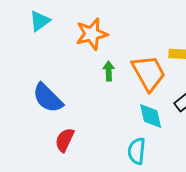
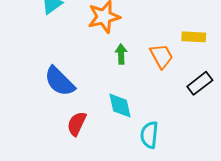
orange trapezoid: (149, 73) -> (161, 56), size x0.7
cyan diamond: (151, 116) -> (120, 106), moved

